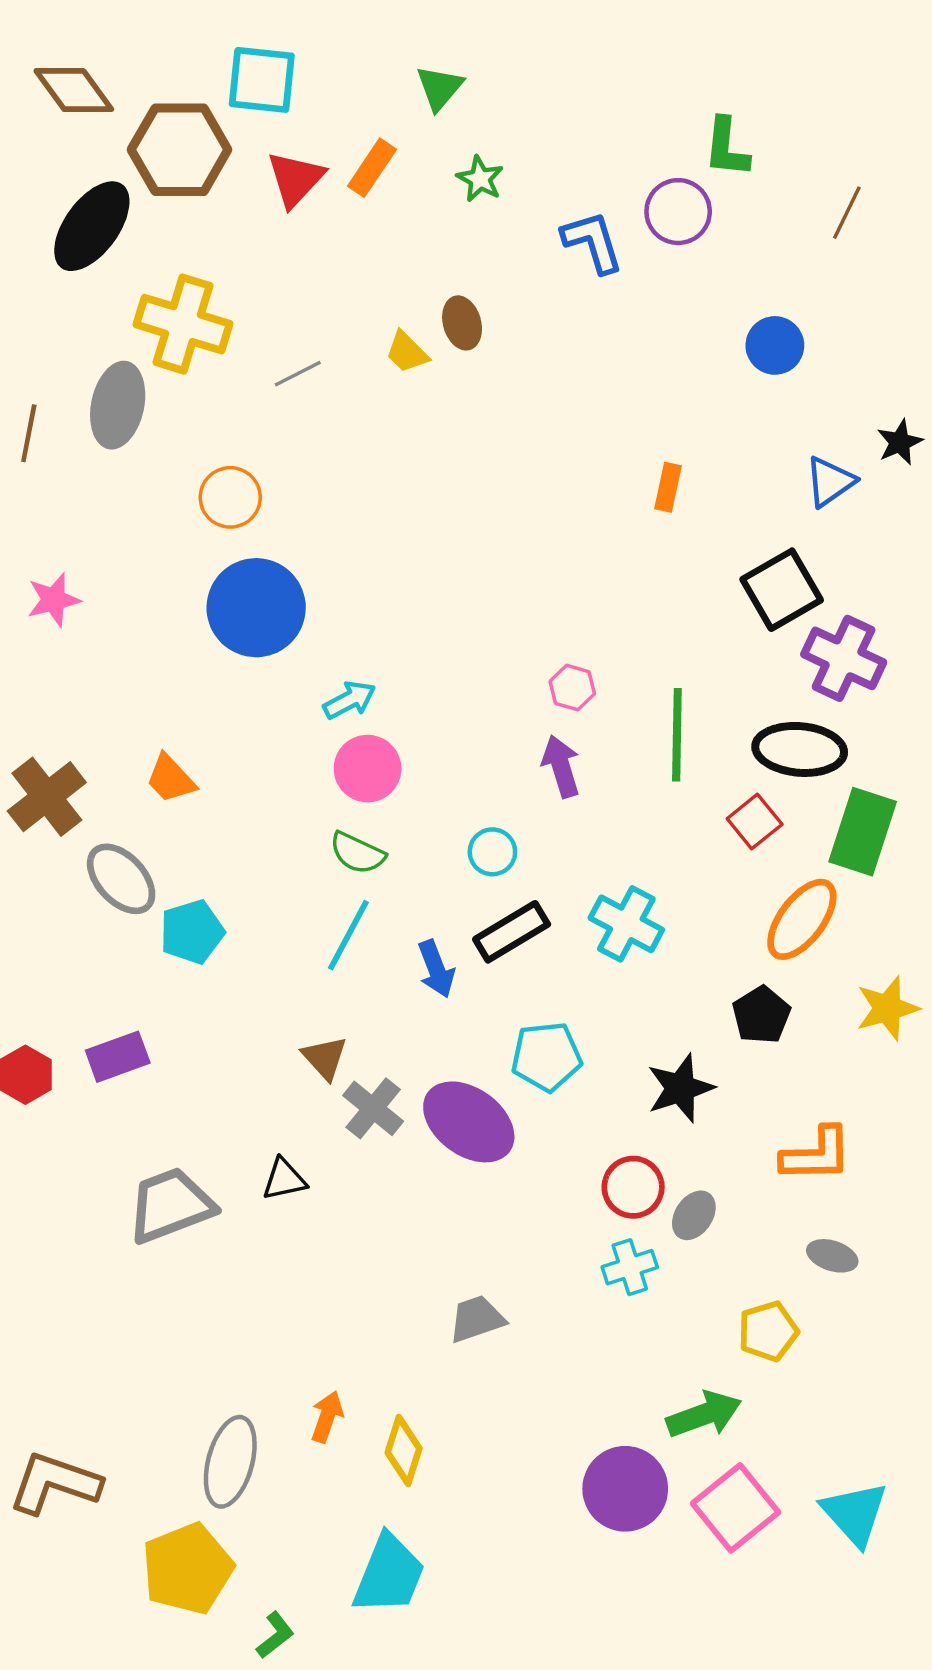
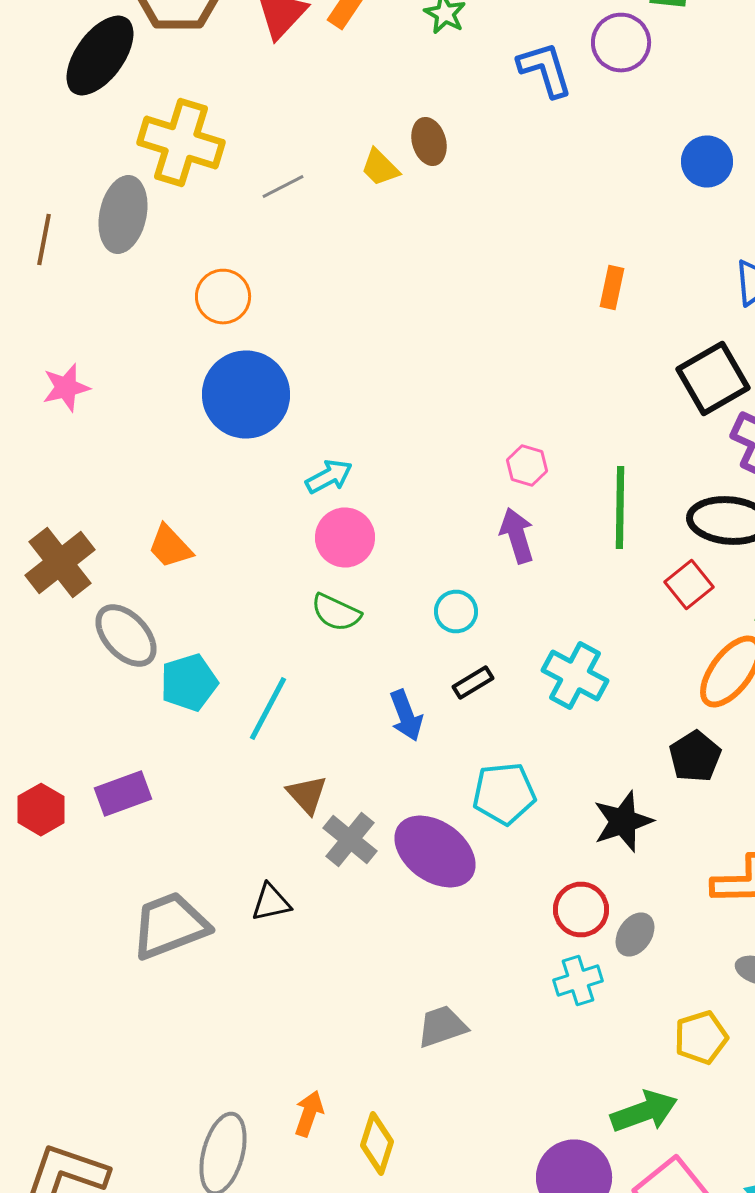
black rectangle: (512, 932) -> (473, 682), size x0.6
cyan line: (348, 935) -> (268, 708), moved

